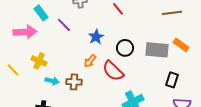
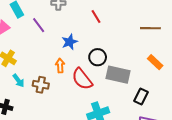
gray rectangle: (157, 50) -> (118, 75), moved
orange arrow: (90, 61) -> (60, 66), turned 128
cyan arrow: (52, 81) -> (18, 81), turned 32

